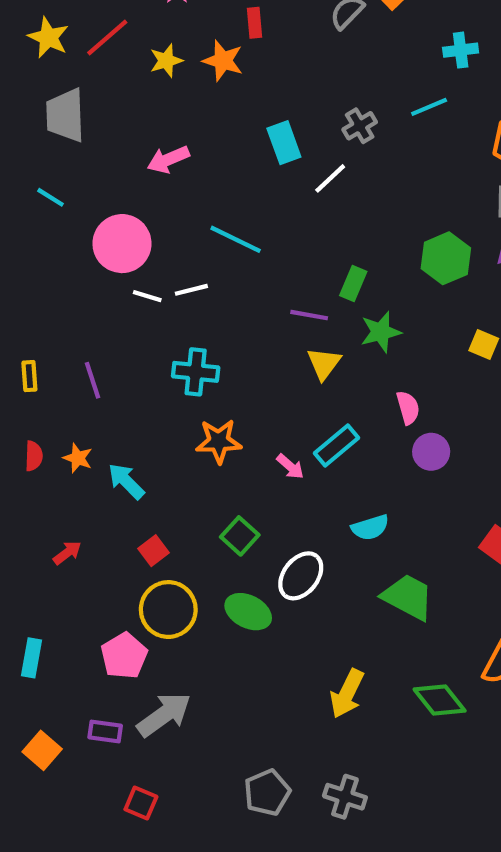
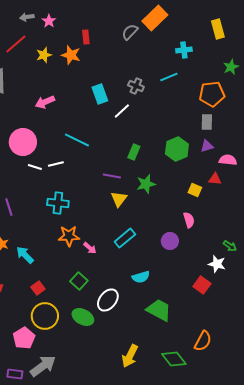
gray cross: (360, 126) -> (136, 86), turned -35
green rectangle: (353, 284) -> (134, 152), moved
pink semicircle: (408, 408) -> (189, 220), moved
pink arrow: (290, 467) -> (90, 248), moved

